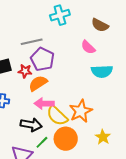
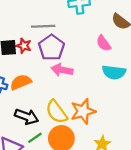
red star: (25, 71) -> (24, 46), moved
orange semicircle: (38, 83) -> (21, 82), moved
pink arrow: (44, 104) -> (62, 70), moved

